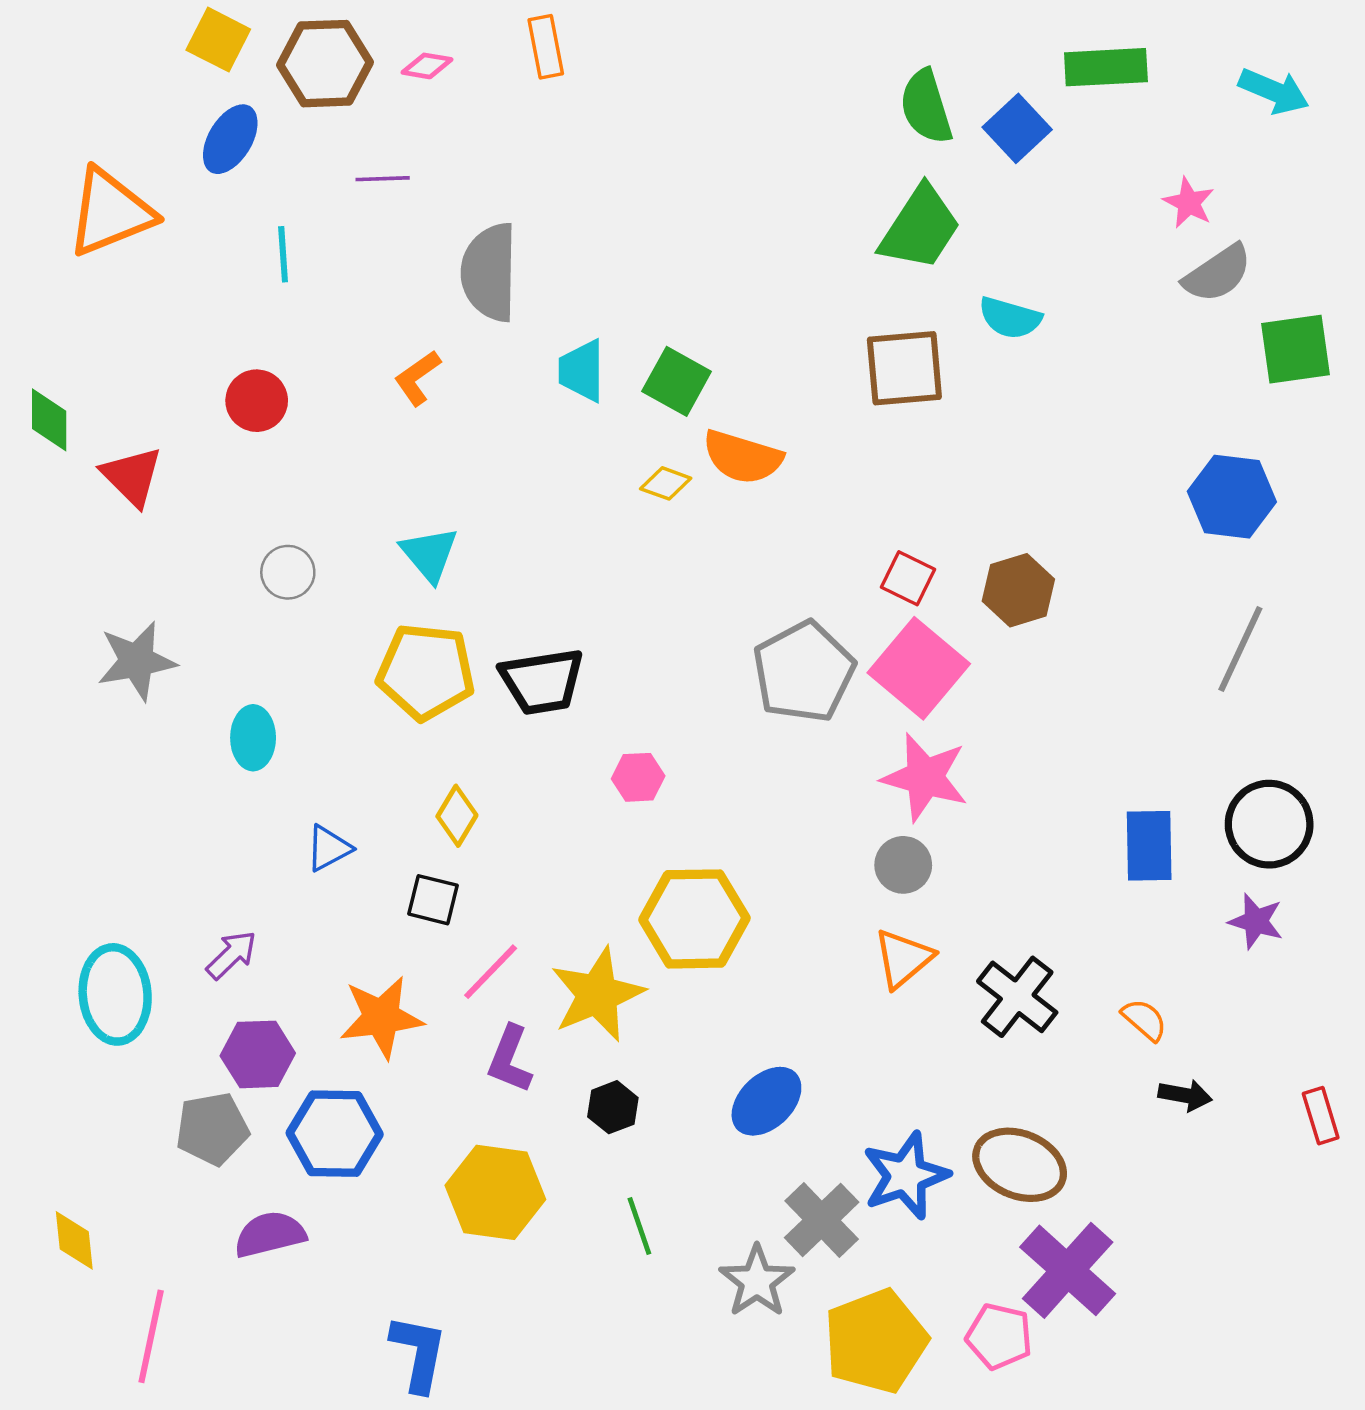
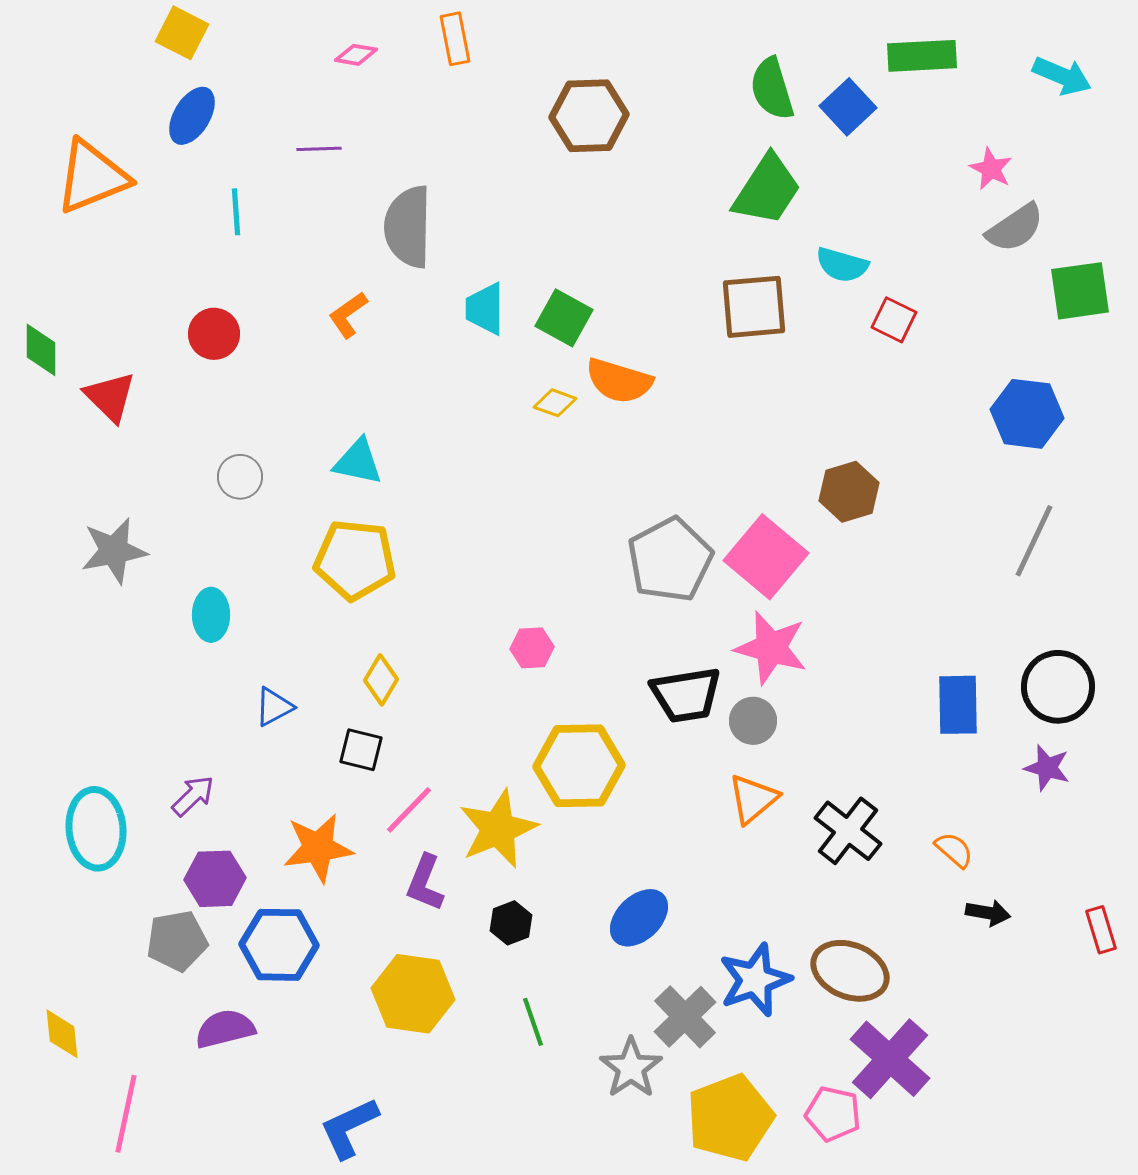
brown hexagon: (325, 64) -> (589, 116), moved
cyan triangle: (429, 554) -> (358, 462), turned -38
red square: (908, 578) -> (894, 320), moved
black trapezoid: (542, 681) -> (686, 695), moved
blue L-shape: (419, 1353) -> (349, 1128), turned -126

